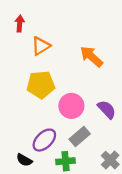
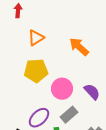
red arrow: (20, 24) -> (18, 11), moved

